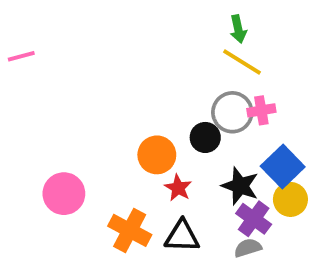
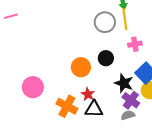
yellow line: (242, 62) -> (125, 19), turned 50
gray circle: (232, 112) -> (105, 22), moved
red star: (178, 188) -> (88, 94), moved

